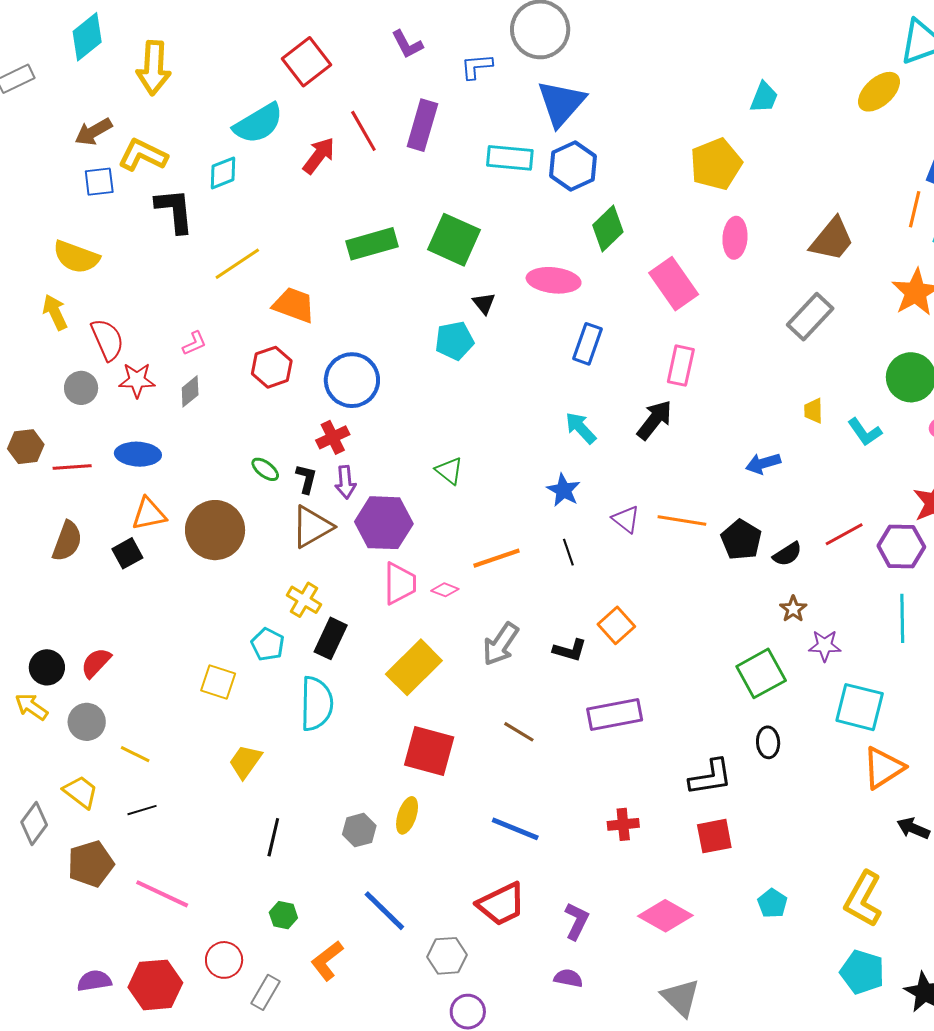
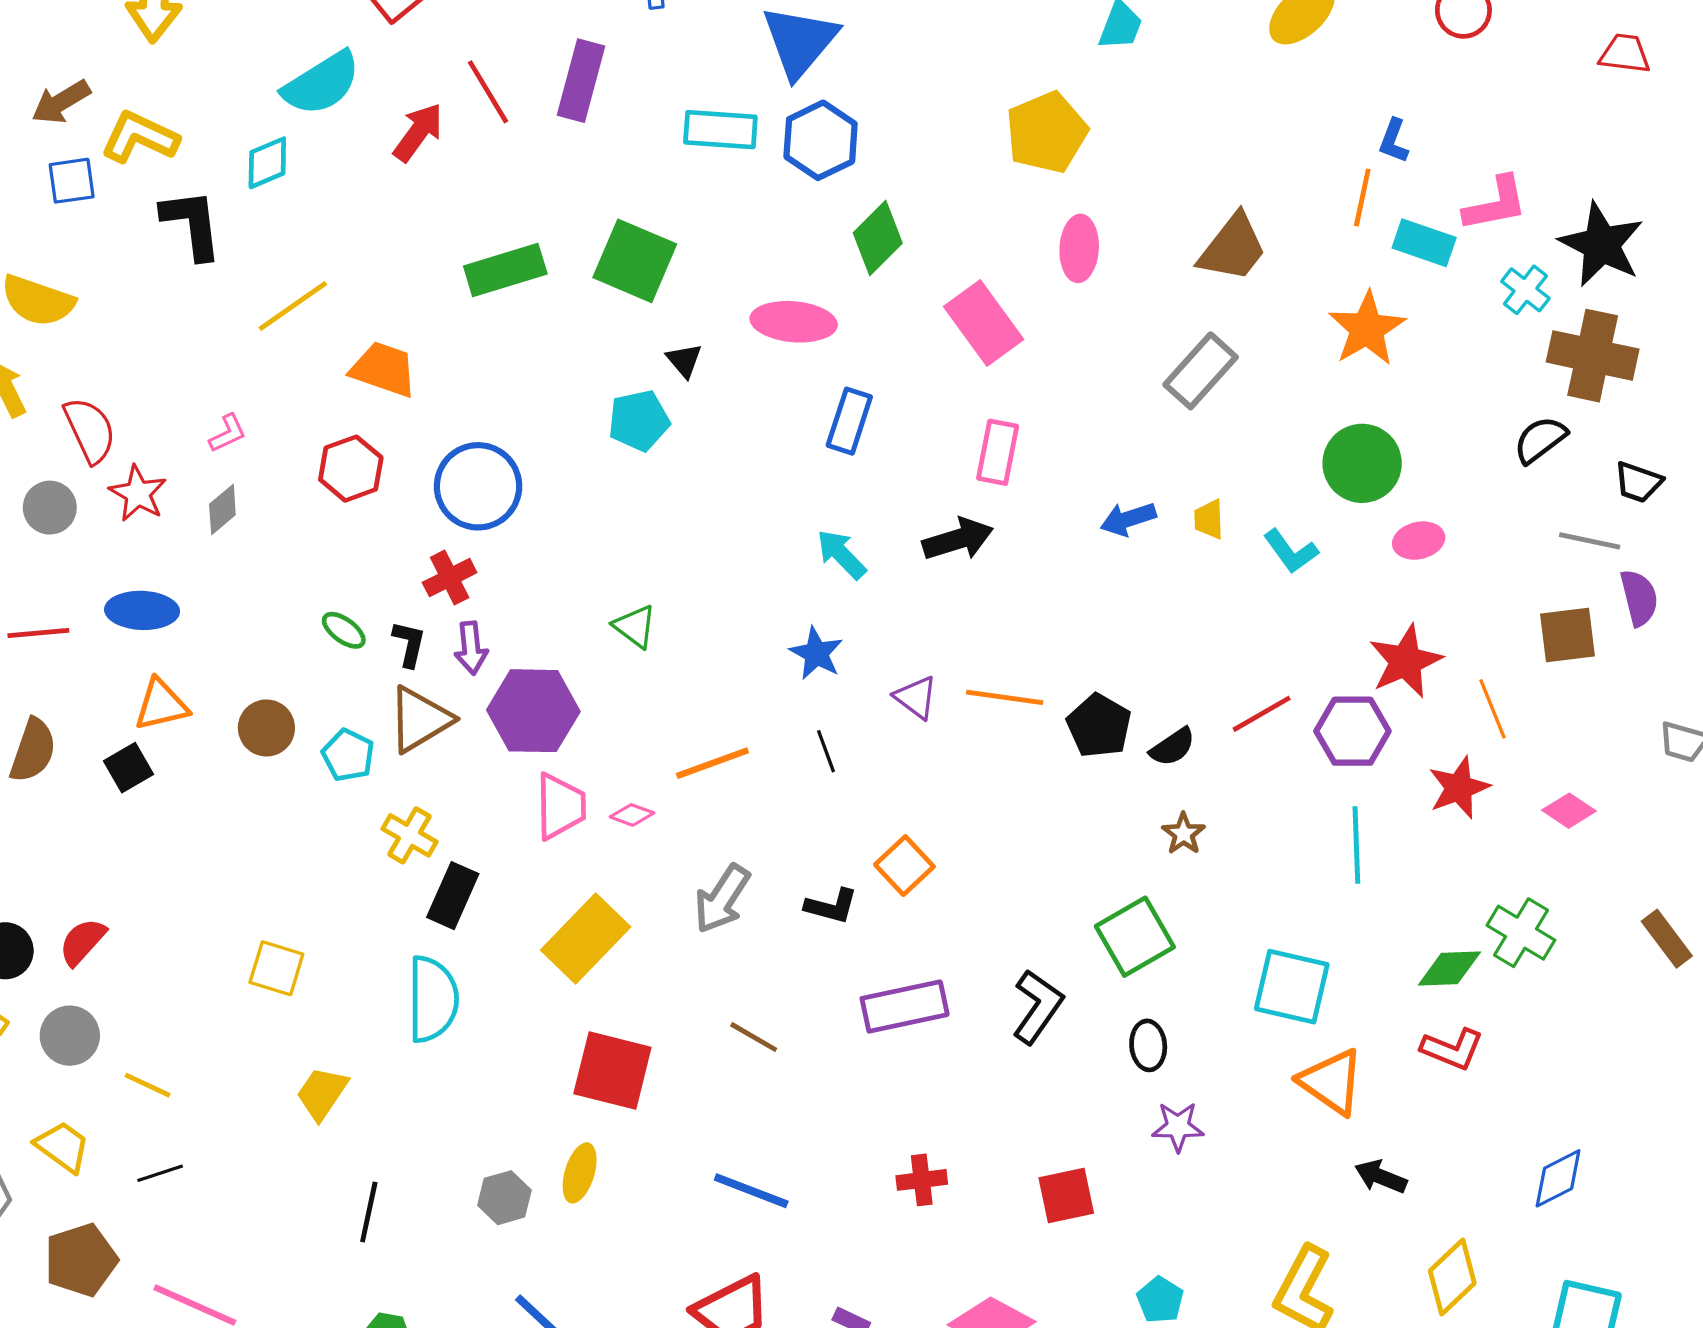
red star: (137, 380) -> (138, 493), turned 30
black arrow: (655, 420) -> (958, 539), turned 36
blue arrow: (763, 463) -> (1128, 519), moved
brown circle: (215, 530) -> (266, 728), size x0.6
cyan pentagon: (268, 644) -> (348, 755), moved
purple star: (825, 646) -> (1178, 1127), moved
orange triangle: (883, 768) -> (1331, 1082), turned -51
black L-shape: (711, 777) -> (1038, 1007), moved, turned -45

